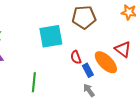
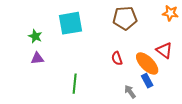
cyan square: (51, 36) -> (71, 23), moved
blue rectangle: (88, 70) -> (147, 81), moved

